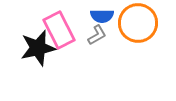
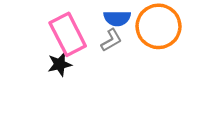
black star: (38, 48) -> (60, 64), moved, size x0.6

